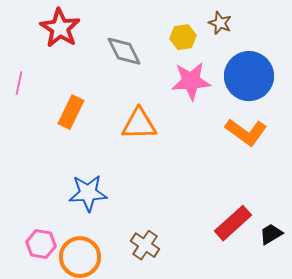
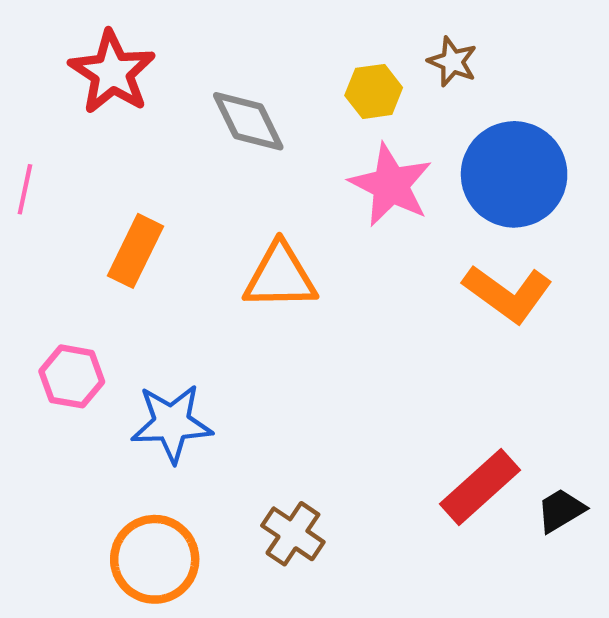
pink star: (191, 81) -> (391, 185), turned 30
pink hexagon: (41, 244) -> (72, 376), moved

